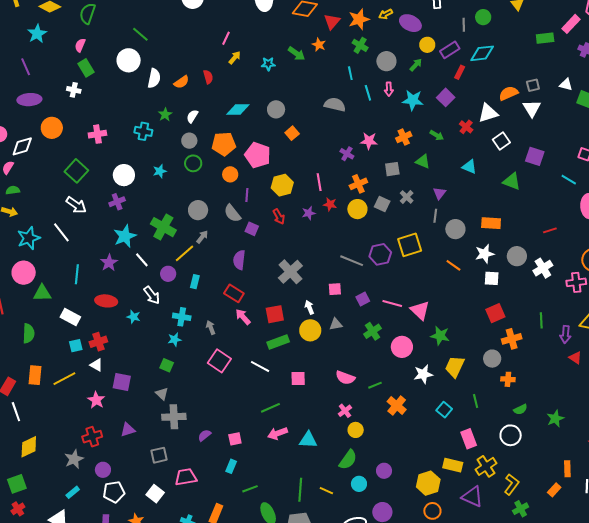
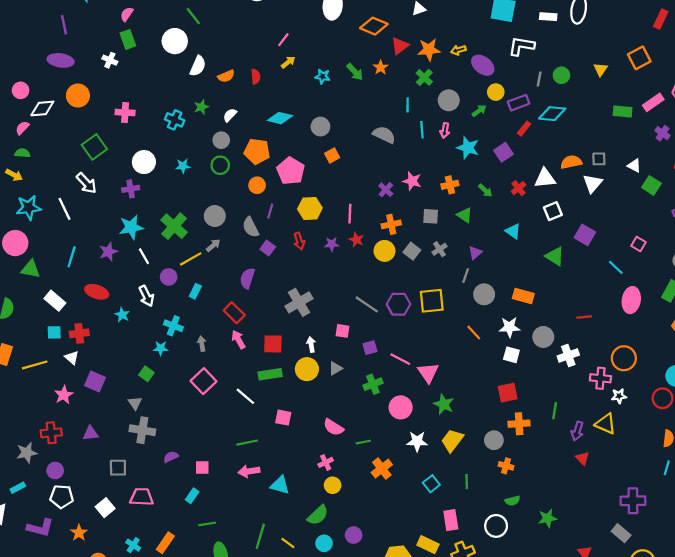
gray triangle: (336, 324) -> (335, 368), turned -32

